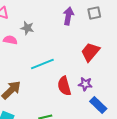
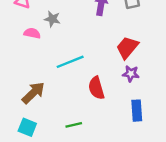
purple star: (85, 84) -> (131, 74), moved
blue rectangle: (98, 105) -> (137, 111), turned 42

